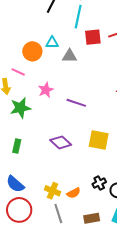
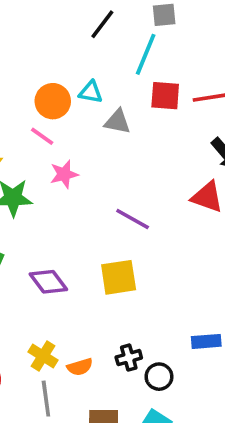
pink line: (18, 72) -> (42, 136), moved
purple line: (76, 103) -> (133, 219), moved
yellow square: (99, 140) -> (119, 277), moved, turned -30
purple diamond: (61, 142) -> (48, 282), moved

